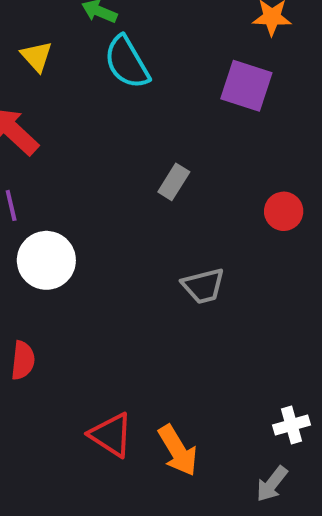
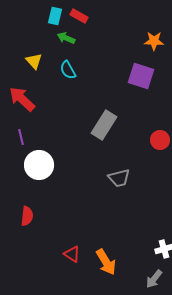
cyan semicircle: (127, 62) -> (68, 70), moved, size x0.7
gray rectangle: (174, 182) -> (104, 125), size x1.6
red triangle: (111, 435) -> (72, 254), size x0.7

